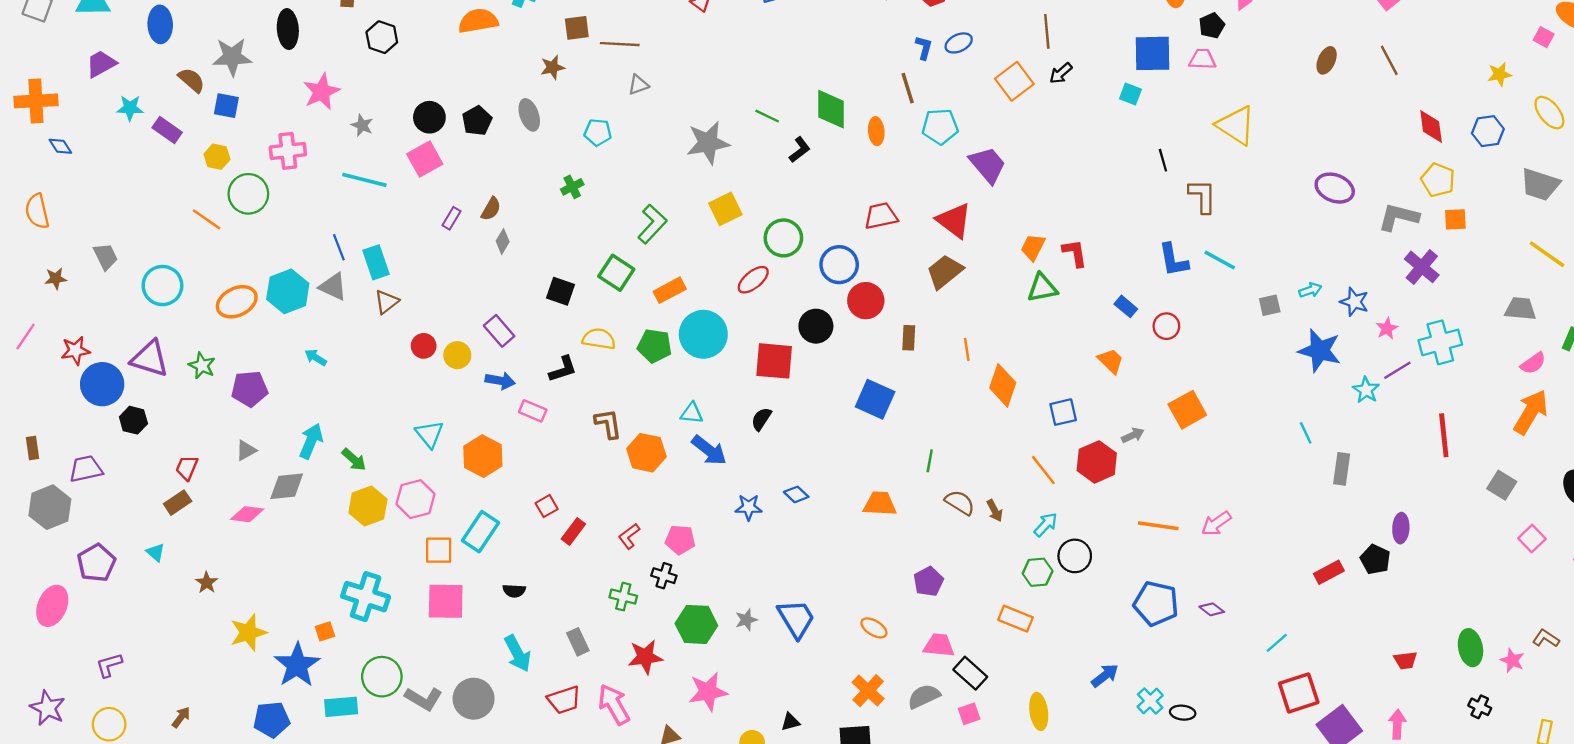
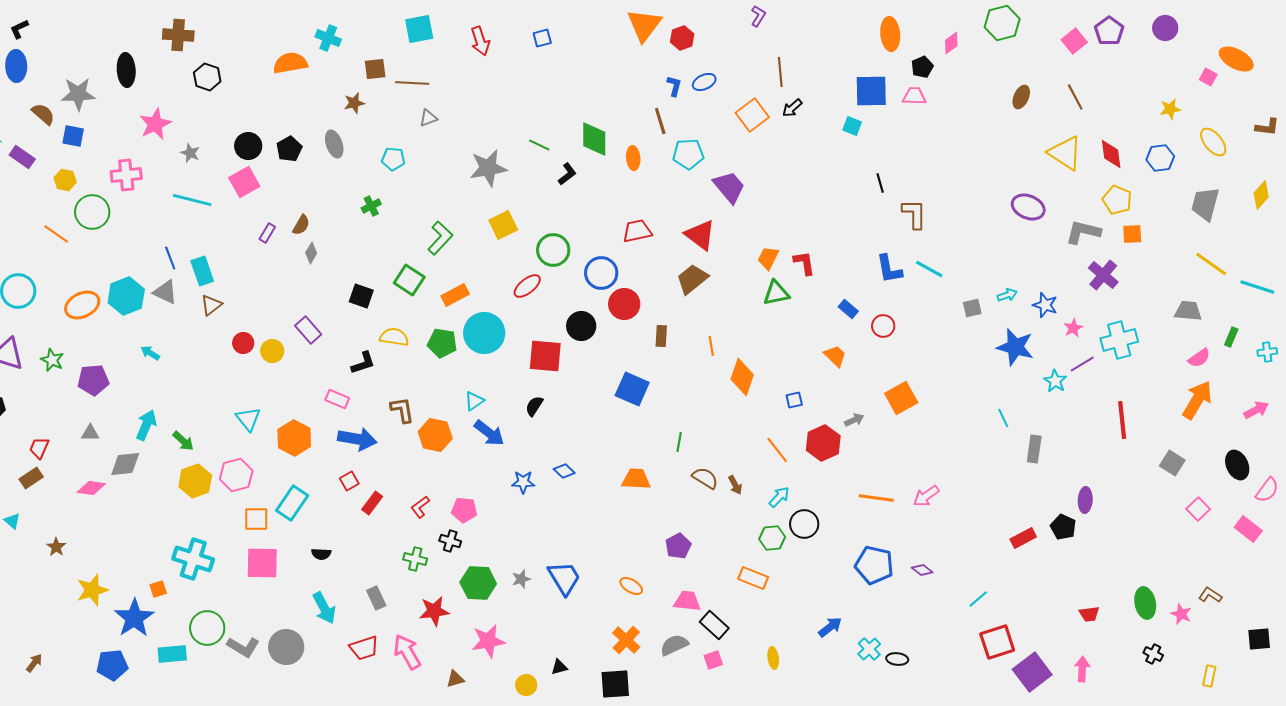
yellow triangle: (1236, 125) -> (1065, 153), moved
gray trapezoid: (1540, 185) -> (1205, 204), turned 87
blue arrow: (500, 381) -> (357, 439), moved, size x1.5
blue square: (1063, 412) -> (794, 400), size x0.7
cyan triangle: (692, 413) -> (474, 401), turned -40
gray triangle: (246, 450) -> (90, 433), turned 30
yellow ellipse: (1039, 711) -> (773, 658), size x0.7

